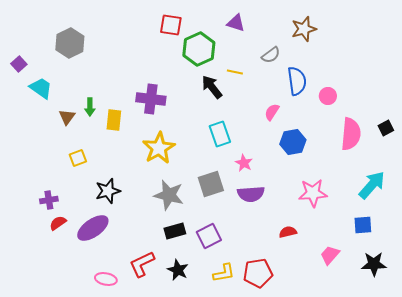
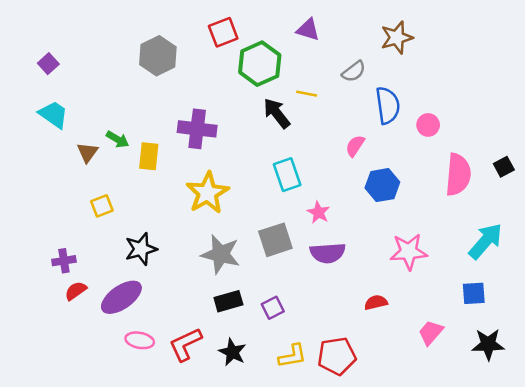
red square: (171, 25) -> (223, 32), turned -30
gray hexagon: (70, 43) -> (158, 56), moved
purple square: (19, 64) -> (48, 64), moved
green arrow: (90, 107) -> (117, 139), turned -60
purple square: (209, 236) -> (273, 308), size x0.7
pink ellipse: (106, 279) -> (140, 340), moved

